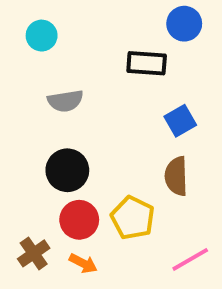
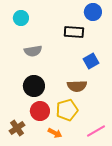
brown semicircle: (176, 176) -> (77, 86), moved, turned -90
yellow pentagon: (133, 218) -> (67, 110), turned 30
orange arrow: (83, 263) -> (55, 133), moved

